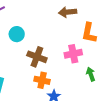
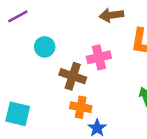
pink cross: (73, 54) -> (99, 57), moved

